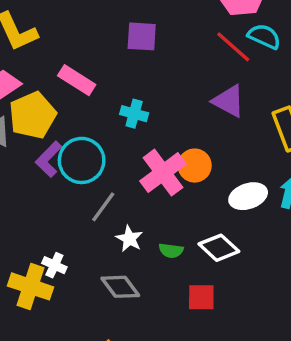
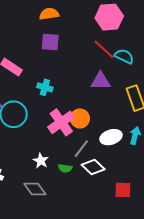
cyan semicircle: (264, 36) -> (124, 56), moved
purple triangle: (229, 101) -> (101, 81), turned -30
gray line: (103, 207) -> (81, 149), moved
red square: (201, 297) -> (123, 190), moved

